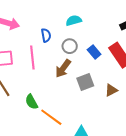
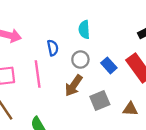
cyan semicircle: (74, 20) -> (84, 30), turned -77
brown triangle: (111, 90) -> (130, 109), turned 32

